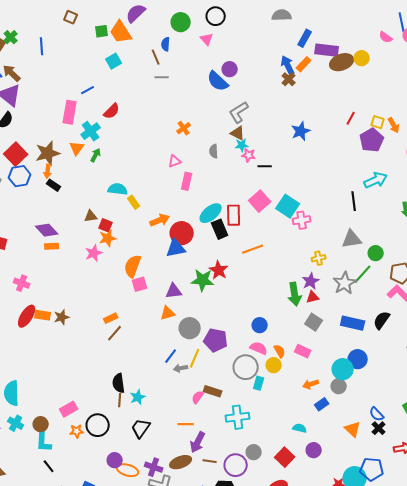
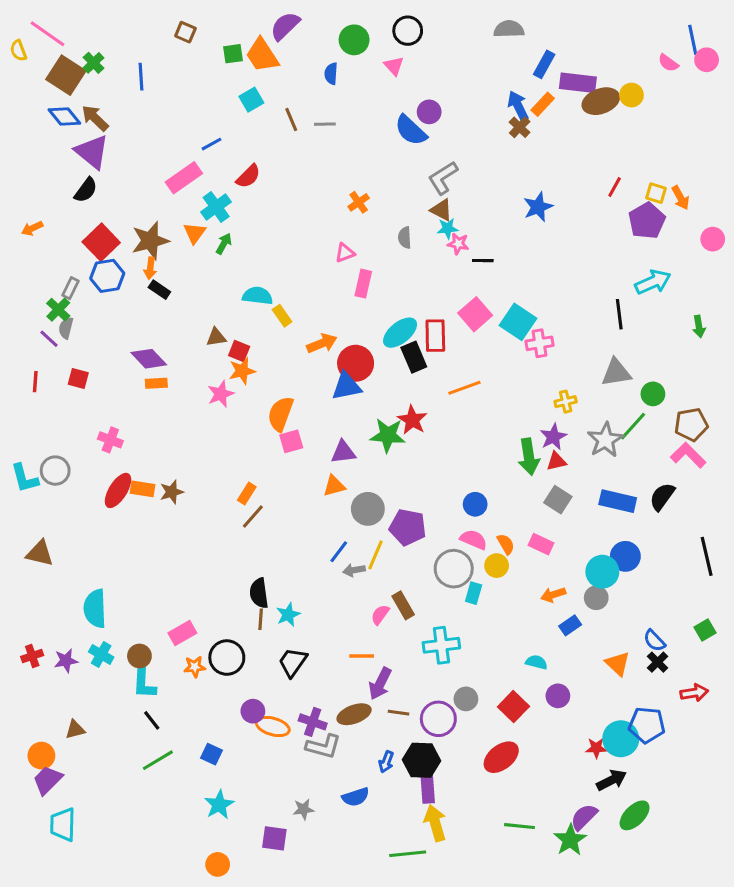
brown line: (156, 57) -> (291, 120), moved
pink rectangle: (70, 112) -> (184, 178), turned 45
orange rectangle: (111, 318) -> (247, 494), turned -32
brown rectangle: (213, 391) -> (403, 605), turned 42

